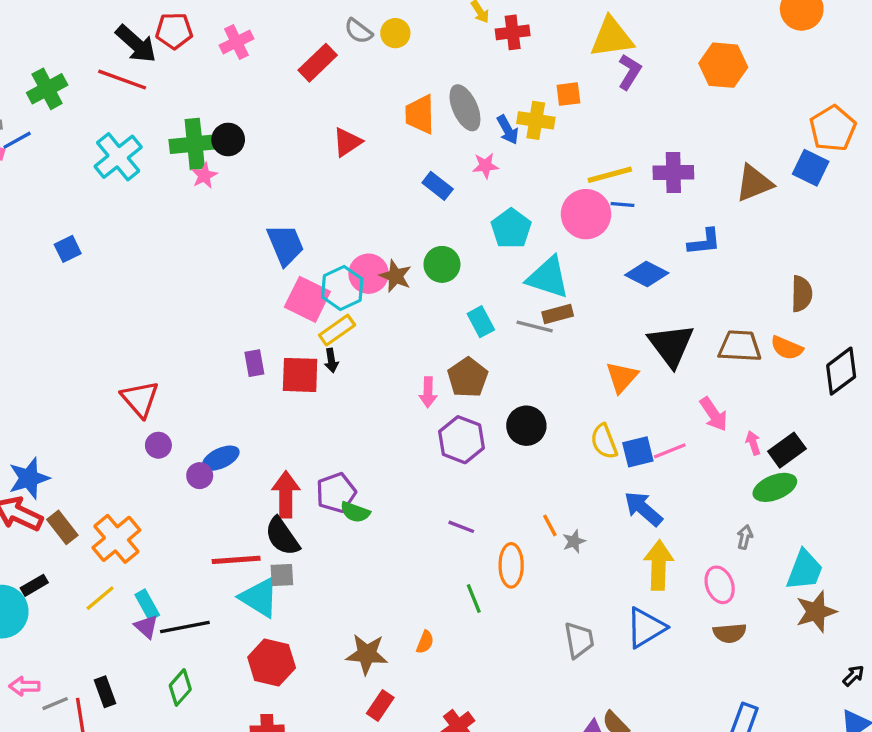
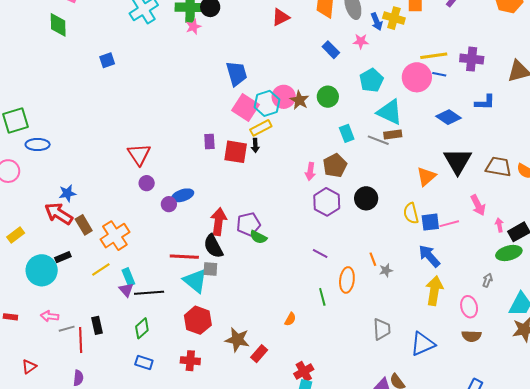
blue star: (29, 478) -> (67, 193), size x0.7
blue triangle: (646, 628) -> (423, 344), moved
brown star: (367, 654) -> (237, 340), moved

